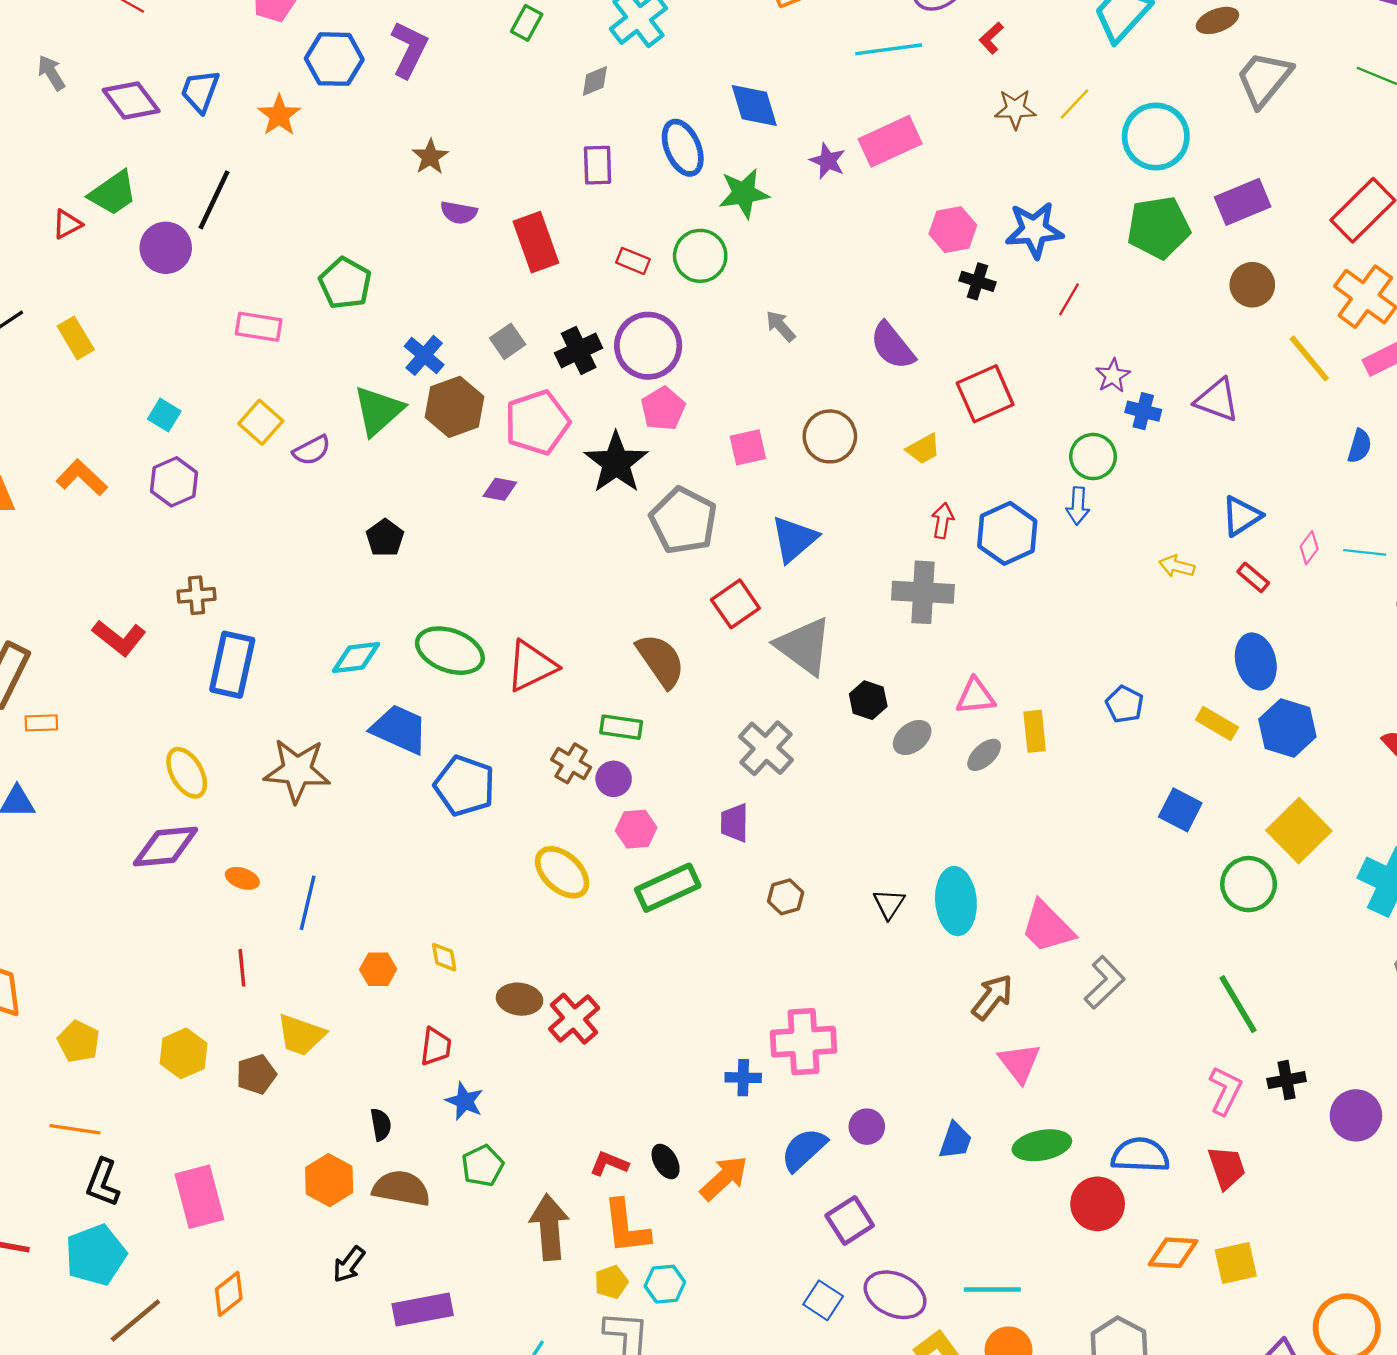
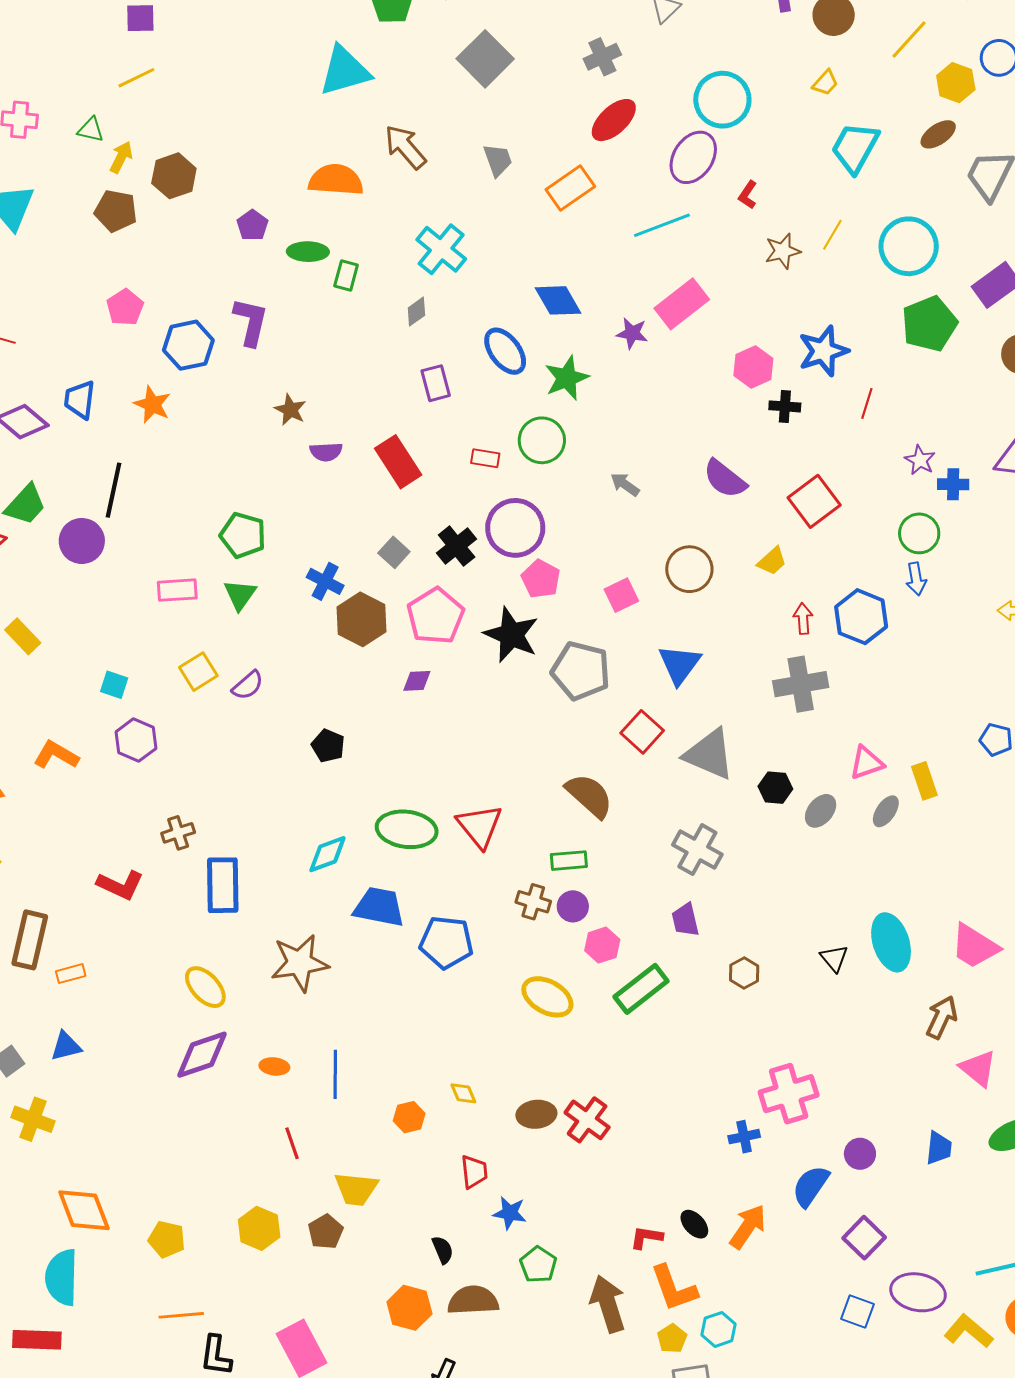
green triangle: (378, 411) -> (240, 595), moved, size x0.7
yellow square: (261, 422) -> (198, 672), turned 30
red triangle: (531, 666) -> (480, 826), turned -30

